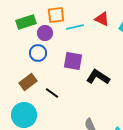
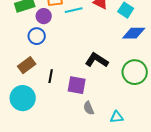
purple square: (73, 61) -> (77, 85), moved
black line: (52, 93) -> (51, 76), turned 64

